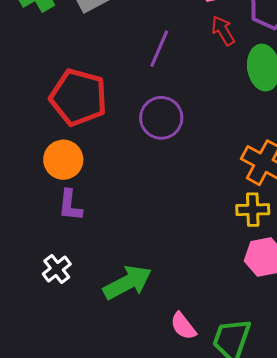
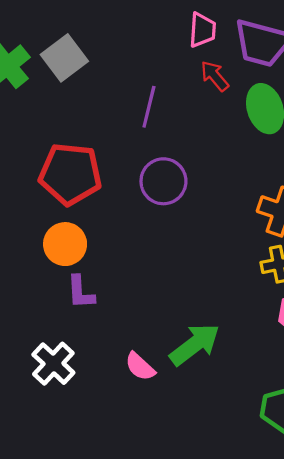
white cross: (57, 269) -> (53, 364), moved, size x1.4
green arrow: (127, 283) -> (195, 344), moved
pink semicircle: (183, 326) -> (140, 367), moved

